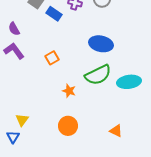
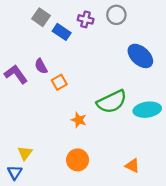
purple semicircle: (14, 29) -> (41, 66), moved
blue ellipse: (101, 44) -> (140, 56), moved, turned 30

